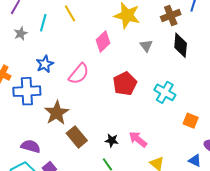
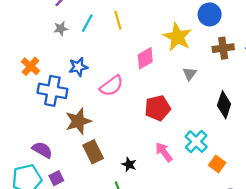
black diamond: (181, 45) -> (224, 105), moved
cyan cross: (165, 92) -> (196, 142), moved
pink arrow: (138, 139) -> (164, 152), moved

